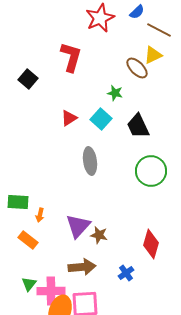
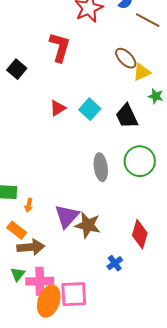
yellow triangle: (153, 55) -> (142, 72), moved
green star: (115, 93) -> (156, 96), moved
gray ellipse: (90, 161) -> (101, 167), moved
brown star: (99, 235) -> (88, 225), size x1.5
brown arrow: (82, 267) -> (31, 247), moved

